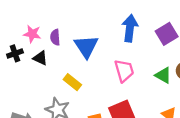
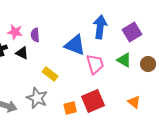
blue triangle: (86, 47) -> (75, 45), moved, turned -35
green triangle: (163, 75) -> (124, 60), moved

